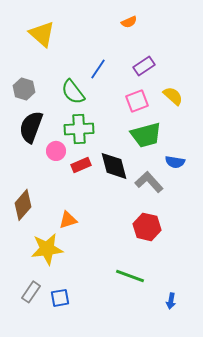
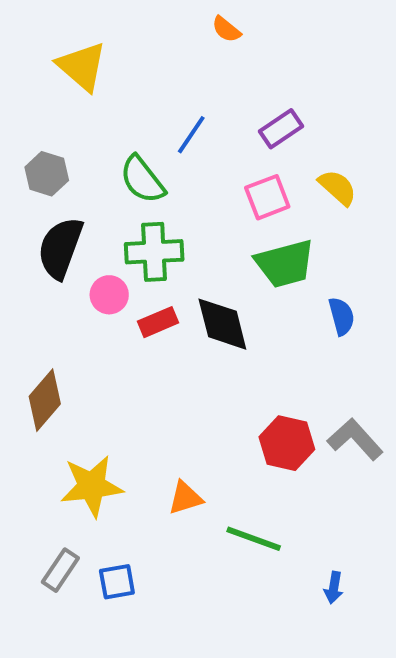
orange semicircle: (129, 22) -> (226, 29), moved, turned 63
blue semicircle: (175, 162) -> (341, 316), turned -114
gray L-shape: (149, 182) -> (355, 439), moved
orange triangle: (68, 220) -> (185, 498), moved

